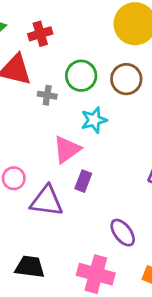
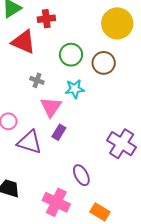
gray cross: (47, 95) -> (37, 80), moved
pink triangle: (67, 149) -> (51, 107), turned -30

